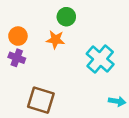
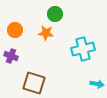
purple cross: (17, 58) -> (11, 56), moved
cyan cross: (100, 59) -> (83, 49), turned 35

